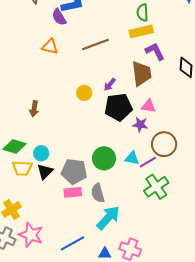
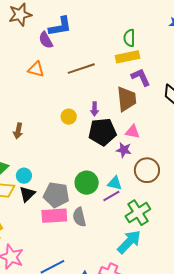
purple arrow: (110, 85) -> (95, 109), turned -40
purple line: (148, 162) -> (111, 196), moved
pink rectangle: (73, 192) -> (54, 216), size x1.4
cyan arrow: (108, 218) -> (129, 242), moved

